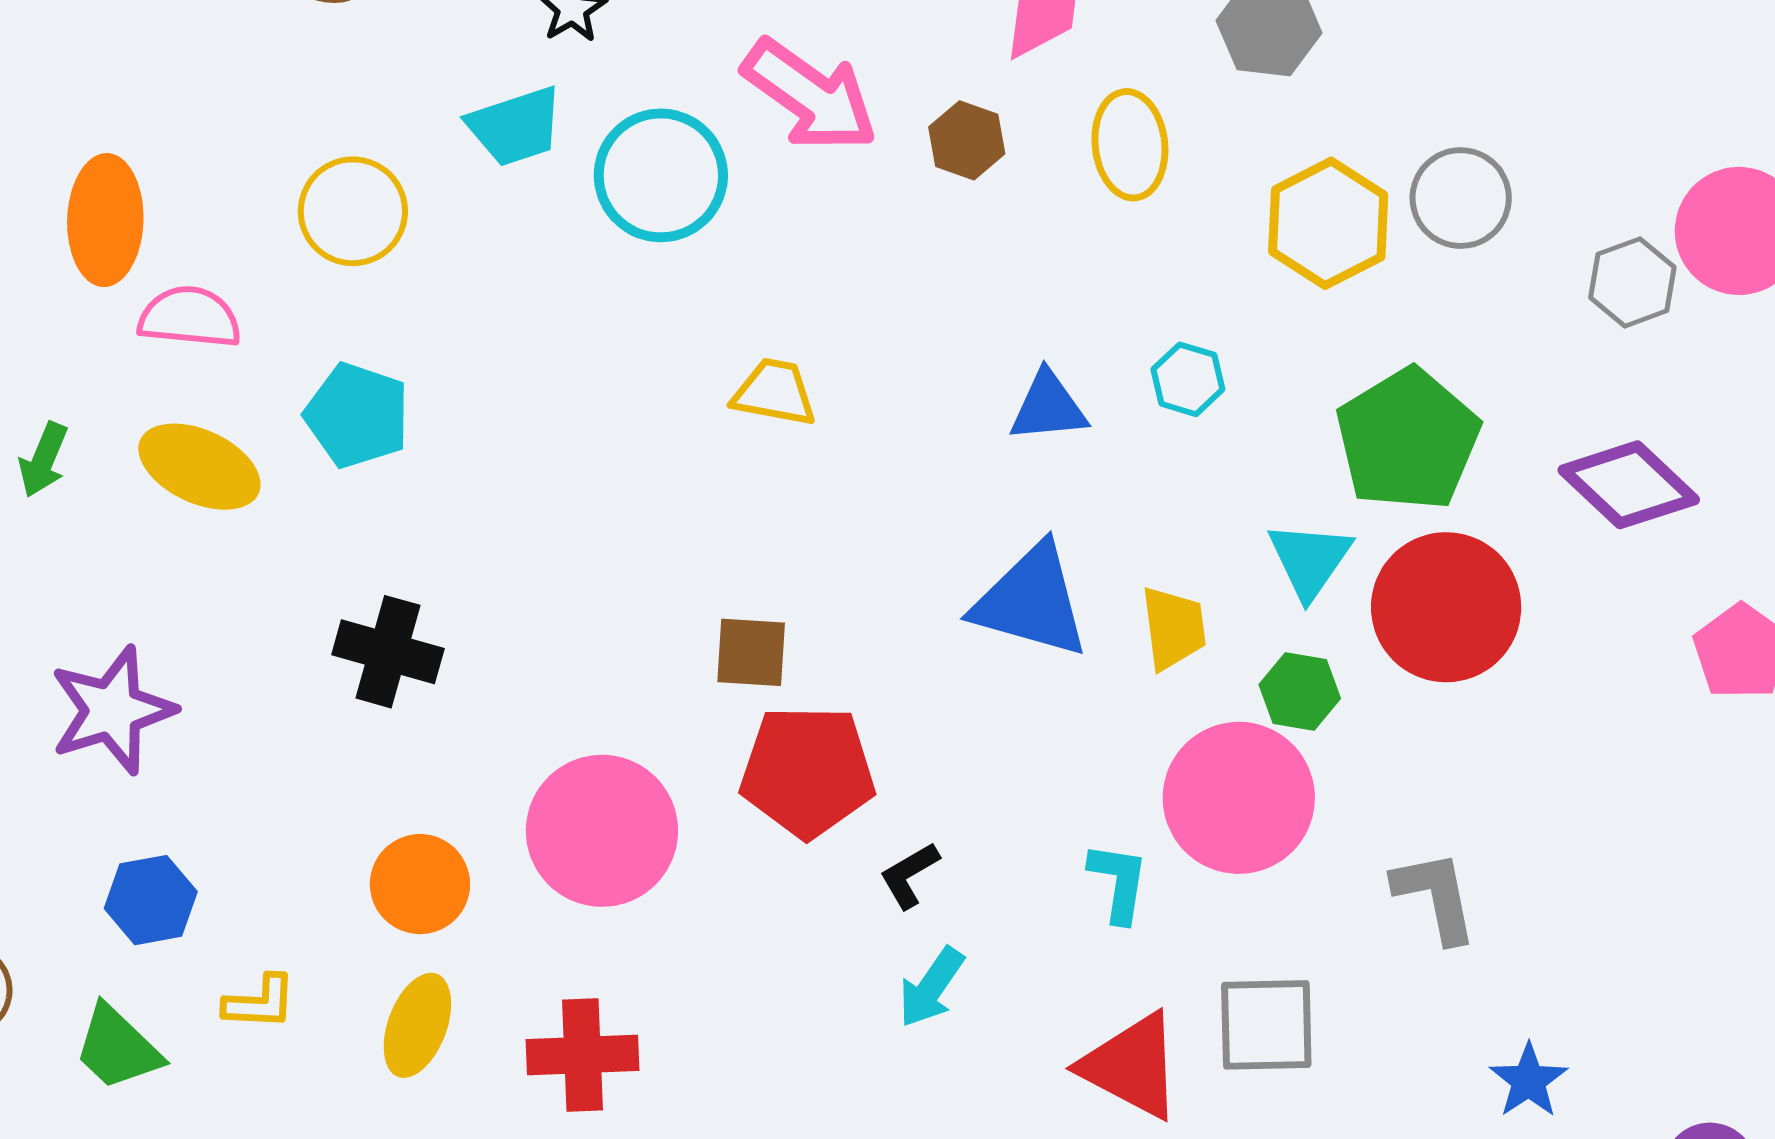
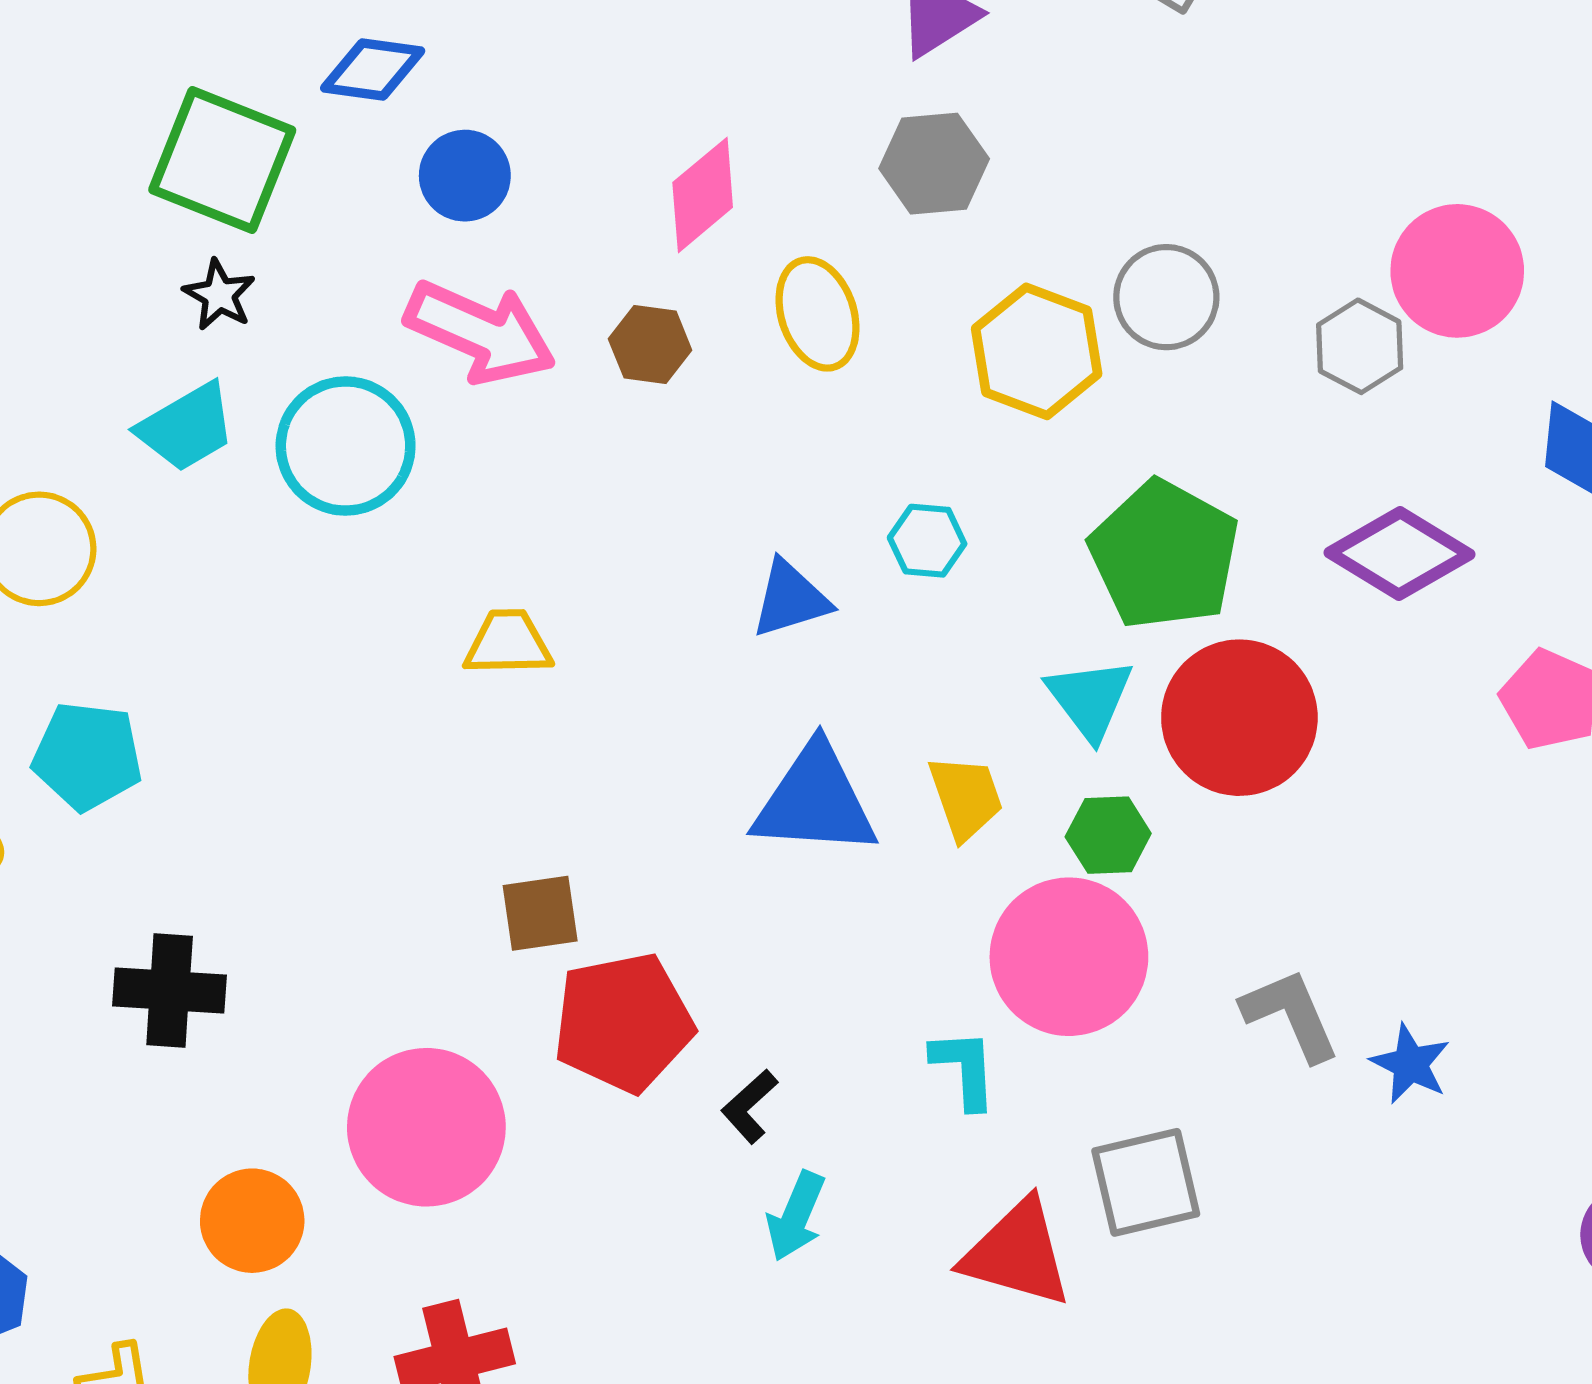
blue star: (1529, 1081) -> (1410, 1064), moved

